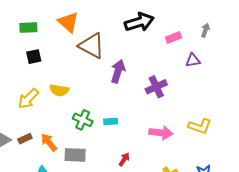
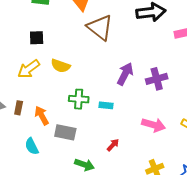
black square: (34, 57) -> (37, 38), moved
purple arrow: (118, 71) -> (125, 74), moved
green cross: (83, 120) -> (79, 99), turned -30
brown rectangle: (25, 139) -> (19, 108), turned -64

